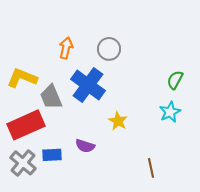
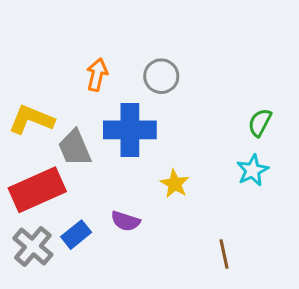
blue cross: (88, 85) -> (130, 130), turned -36
blue rectangle: (52, 155) -> (76, 235), turned -36

